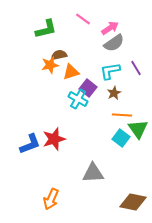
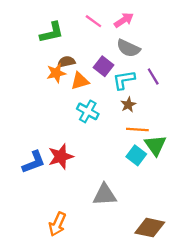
pink arrow: (110, 28) -> (124, 20), moved
gray semicircle: (114, 43) -> (128, 48), turned 60
purple square: (88, 88) -> (104, 66), moved

